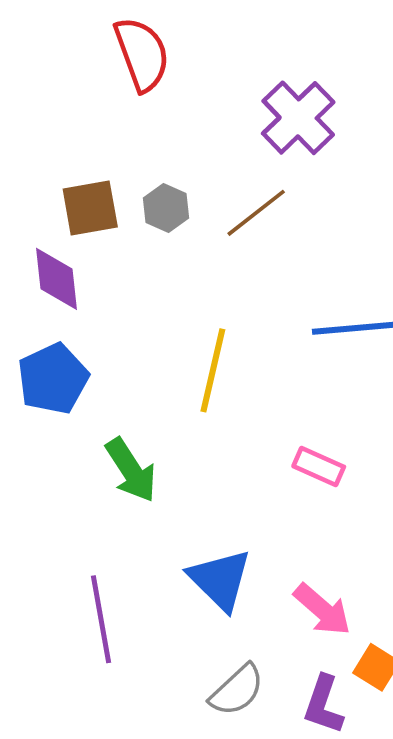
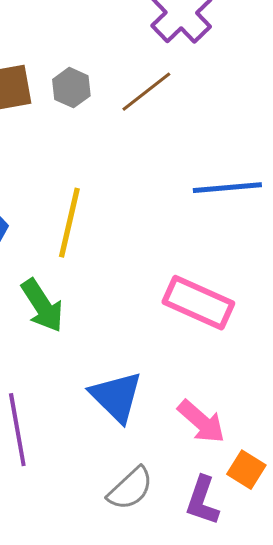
yellow line: (213, 370) -> (69, 223), moved
pink rectangle: (319, 467) -> (198, 303), size x1.6

